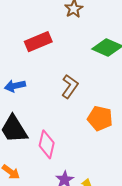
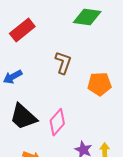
pink diamond: (47, 144) -> (57, 122), turned 44

